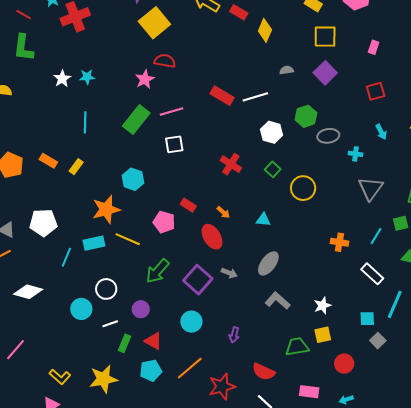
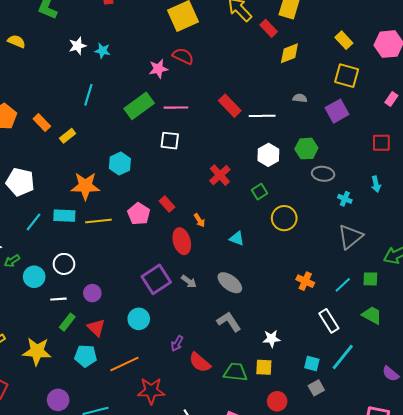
yellow diamond: (265, 30) -> (289, 53), turned 30
yellow line: (128, 239) -> (98, 221), turned -45
gray ellipse: (268, 263) -> (230, 283), turned 75
green arrow: (158, 271) -> (12, 261), moved, size x0.6
red semicircle: (264, 372) -> (200, 362), moved

